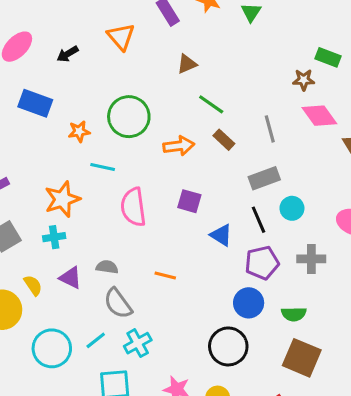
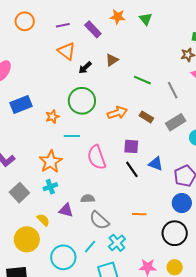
black arrow: (68, 54) -> (85, 68), moved
blue rectangle: (35, 103) -> (21, 104), turned -30
green line: (211, 104) -> (142, 80), moved
brown rectangle: (224, 140) -> (146, 117), moved
black line: (259, 220) -> (132, 169), moved
orange line: (165, 276) -> (139, 214), moved

